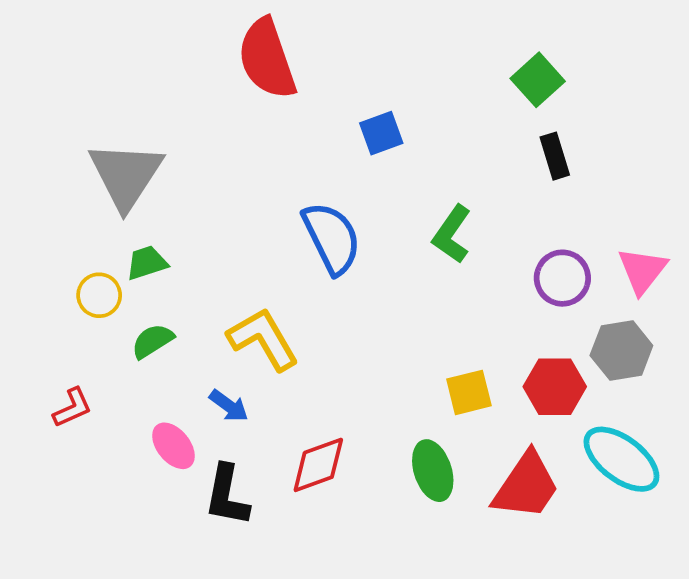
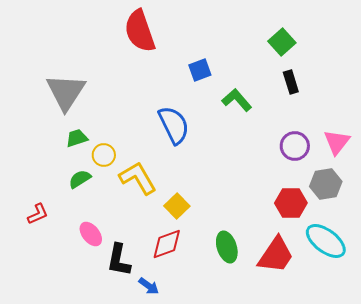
green L-shape: (452, 234) -> (237, 100), moved, turned 104
yellow circle: (99, 295) -> (104, 155), moved
yellow square: (469, 392) -> (177, 206), moved, turned -30
blue arrow: (229, 406) -> (149, 286), moved

